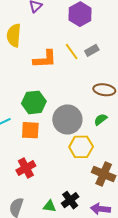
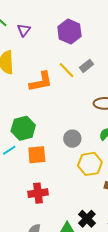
green hexagon: (34, 102) -> (23, 128), moved
gray circle: (67, 120) -> (72, 139), size x0.6
red cross: (26, 168) -> (38, 193), turned 30

